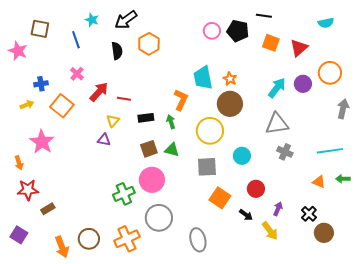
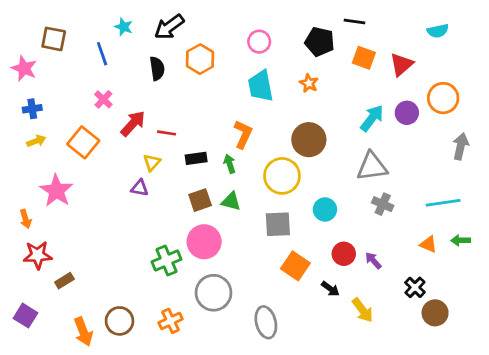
pink circle: (212, 31) -> (259, 42), moved
cyan trapezoid: (203, 78) -> (261, 86), moved
orange star: (230, 79) -> (309, 83), moved
blue cross: (41, 84) -> (32, 109), moved
purple arrow: (278, 209) -> (373, 260), moved, turned -64
orange cross: (127, 239) -> (171, 321), size x0.7

